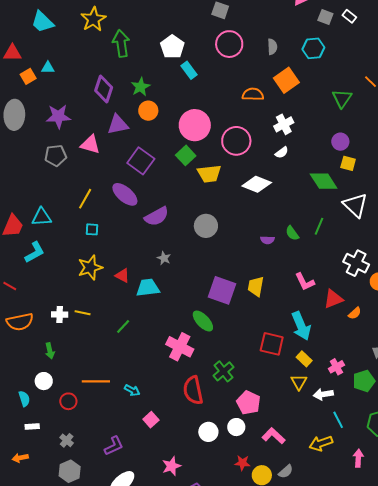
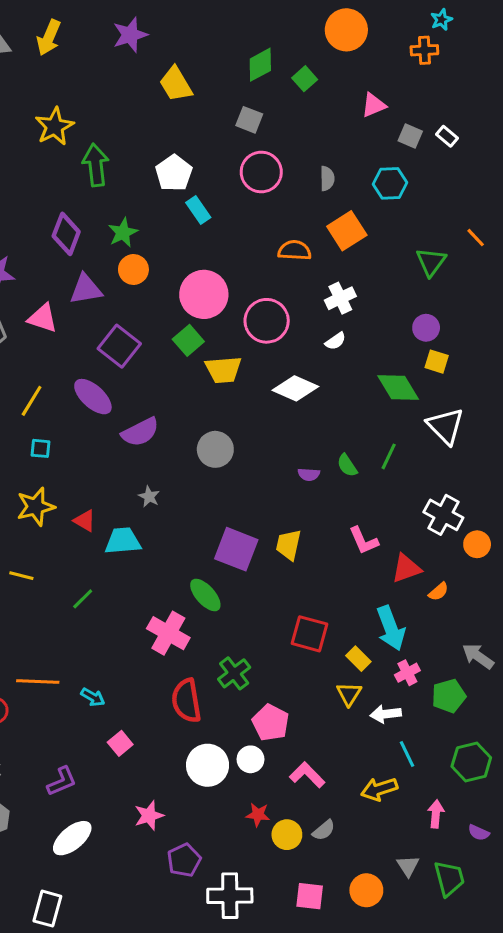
cyan arrow: (301, 326) -> (391, 628), moved
white circle: (208, 432) -> (208, 765), size x1.4

